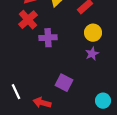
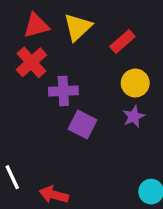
purple square: (64, 83) -> (83, 125), moved

